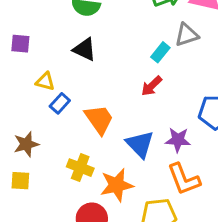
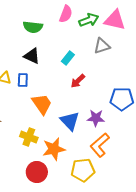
cyan rectangle: (160, 52) -> (68, 58), moved
blue rectangle: (60, 103) -> (23, 80), moved, turned -40
orange L-shape: (184, 179) -> (100, 145), turned 70

